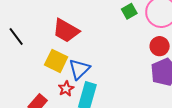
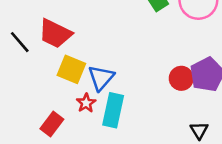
red trapezoid: (66, 31) -> (55, 33), moved
red circle: (160, 46) -> (181, 78), moved

